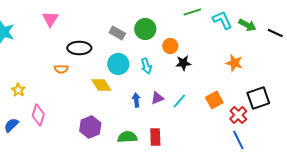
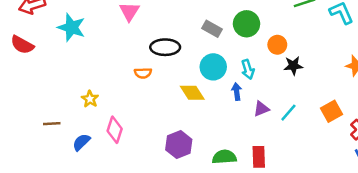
blue arrow: (136, 100) -> (237, 92), moved

